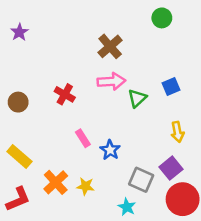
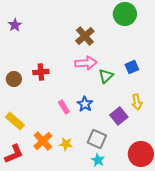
green circle: (162, 18) -> (125, 14), size x1.5
red cross: (65, 94) -> (41, 72), moved, turned -35
blue star: (110, 150) -> (85, 104), moved
purple square: (171, 168) -> (119, 116), moved
gray square: (141, 180) -> (97, 139), moved

